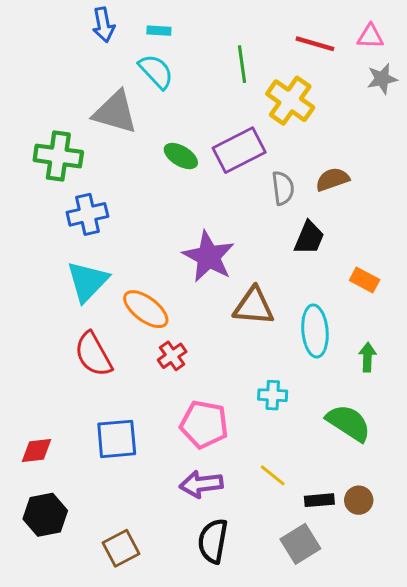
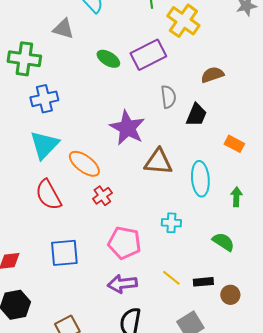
gray triangle: (115, 112) -> (63, 29), size x0.7
gray semicircle: (283, 188) -> (168, 97), moved
green semicircle: (349, 423) -> (223, 242), size x0.7
black rectangle: (319, 500) -> (203, 282), moved

